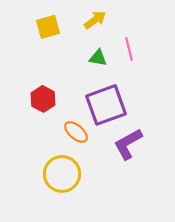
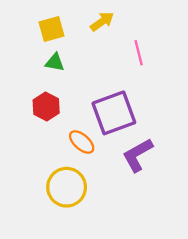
green triangle: (98, 58) -> (55, 62), moved

